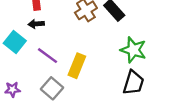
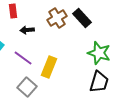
black arrow: (36, 24) -> (27, 30), moved

